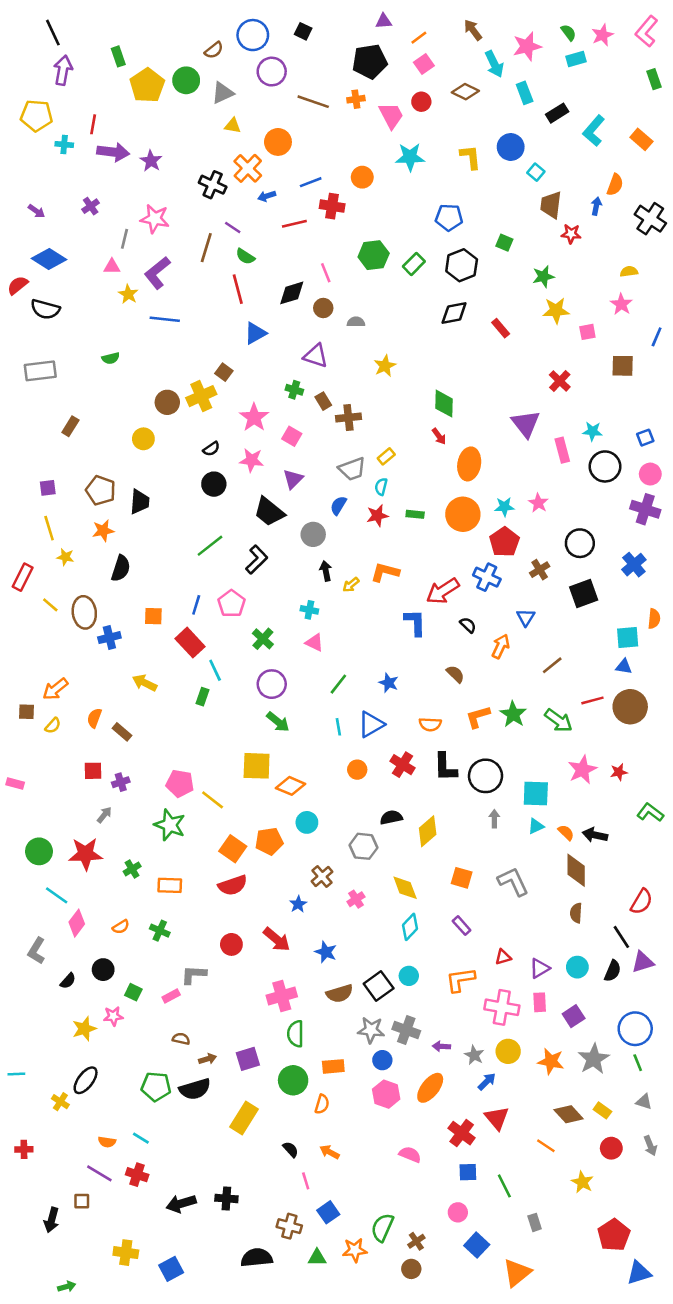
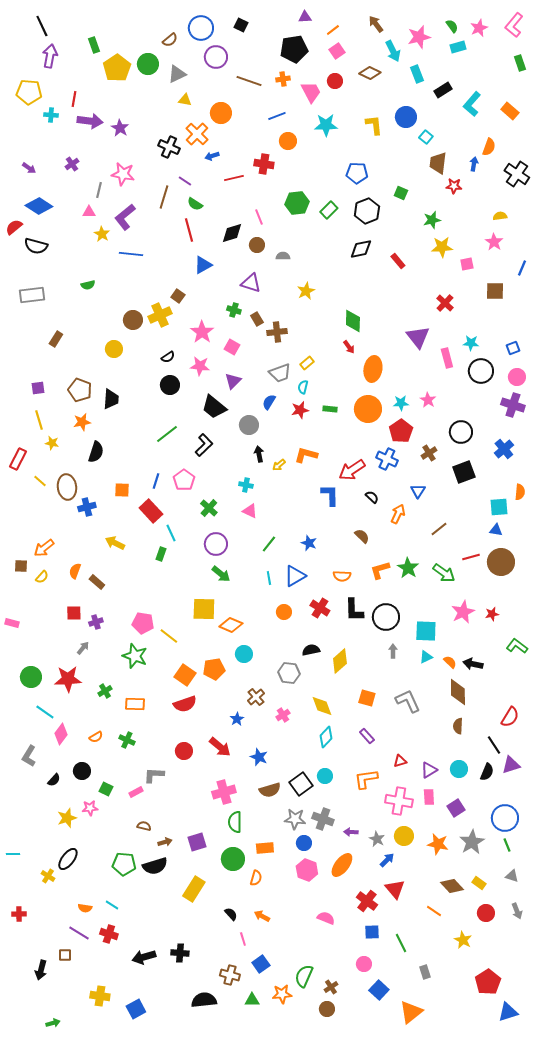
blue line: (311, 182) -> (277, 116), moved

